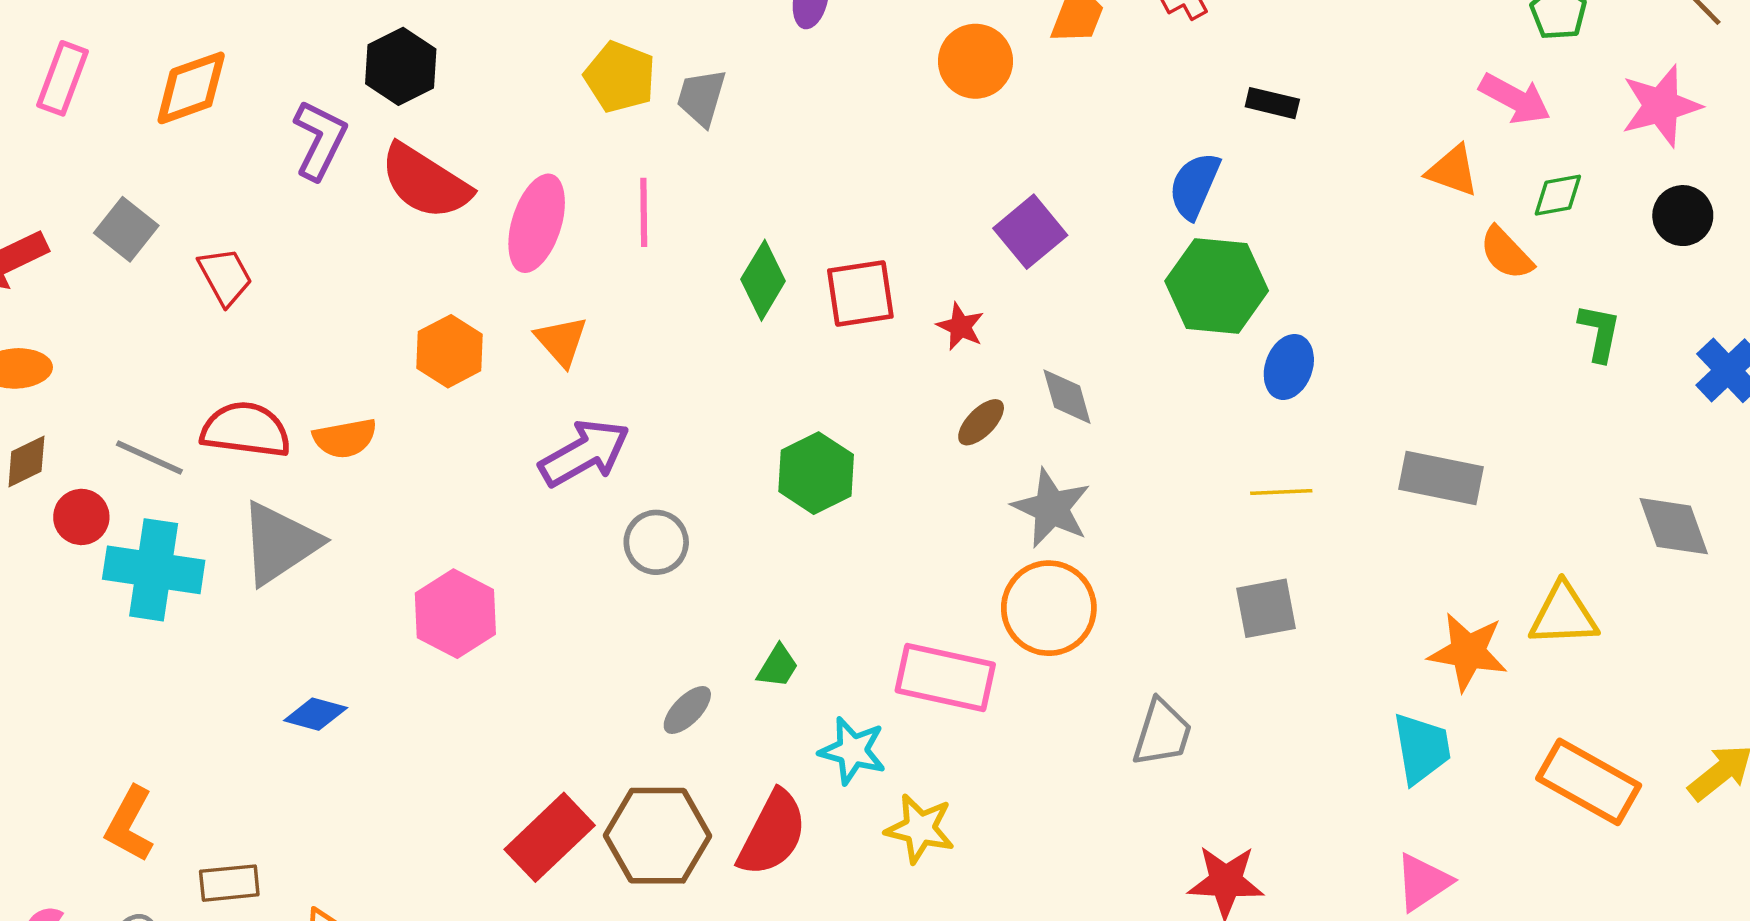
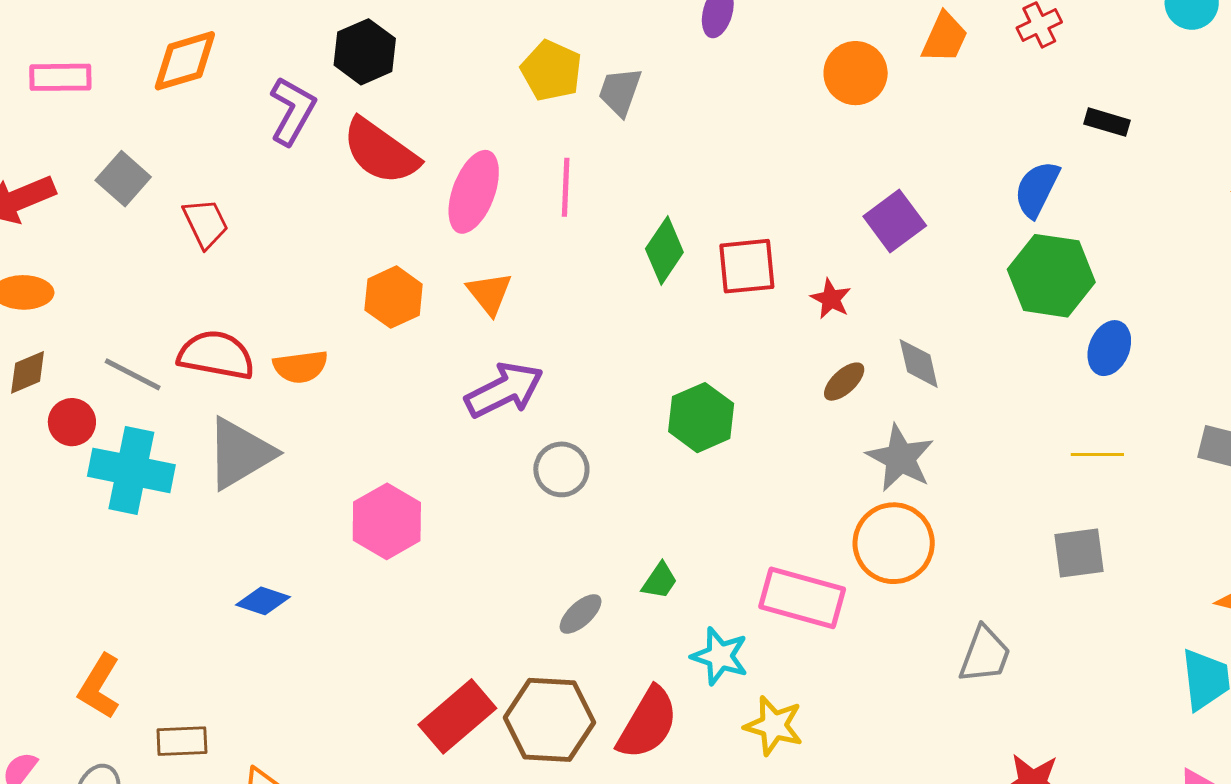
pink rectangle: (62, 78) -> (60, 77), moved, turned 66

